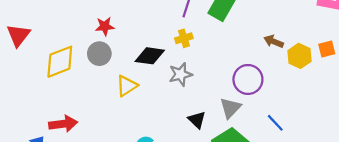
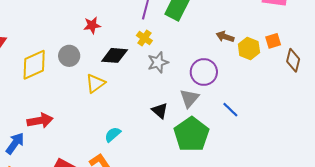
red star: (105, 26) -> (92, 25), moved
yellow cross: (184, 38) -> (144, 38), turned -35
gray star: (180, 74) -> (158, 62), moved

